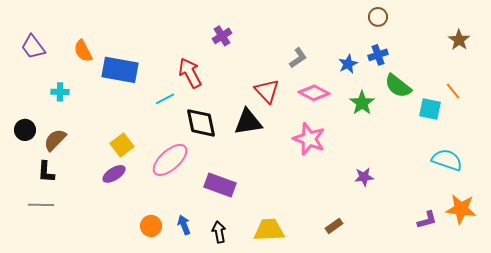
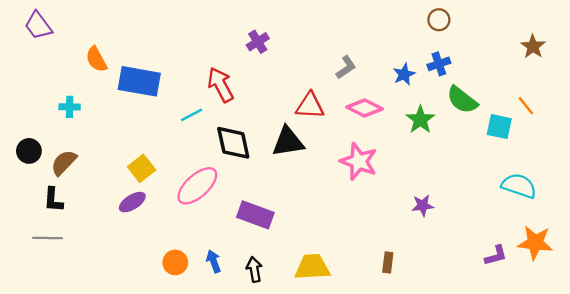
purple trapezoid: (33, 47) -> (38, 26), moved
red triangle: (267, 91) -> (310, 106), turned -44
brown rectangle: (334, 226) -> (388, 262), turned -48

